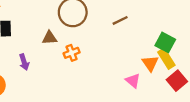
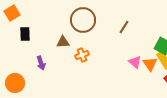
brown line: (120, 20) -> (124, 27), turned -32
pink triangle: (133, 81) -> (135, 62), moved

